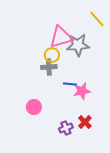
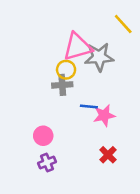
purple cross: (66, 128) -> (47, 162), moved

